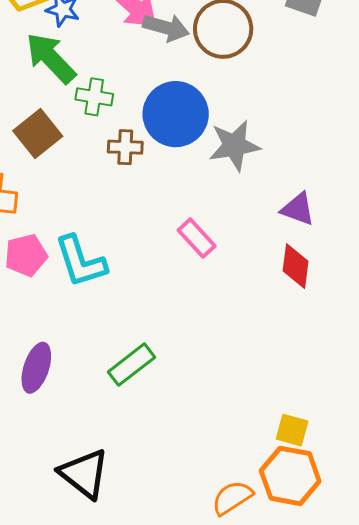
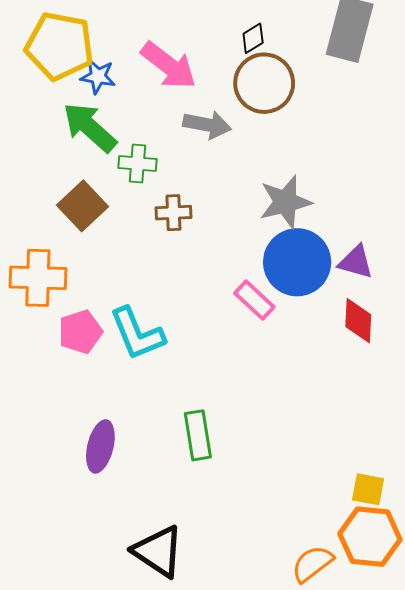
gray arrow: (166, 28) -> (207, 125), moved
blue circle: (176, 114) -> (297, 262), moved
green rectangle: (132, 365) -> (198, 435), turned -57

